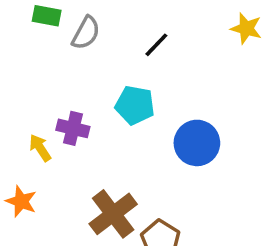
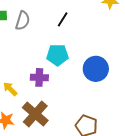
purple cross: (73, 128) -> (39, 77), moved
brown cross: (113, 214) -> (35, 114), moved

